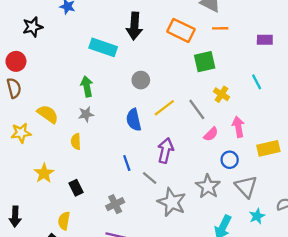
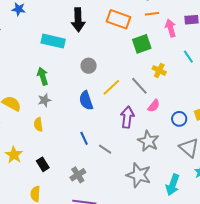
pink arrow: (238, 127) -> (171, 28), moved
purple arrow: (165, 150) -> (127, 117), moved
blue circle: (230, 160) -> (179, 119), moved
gray star: (208, 186) -> (148, 141), moved
gray star: (172, 202) -> (139, 175), moved

